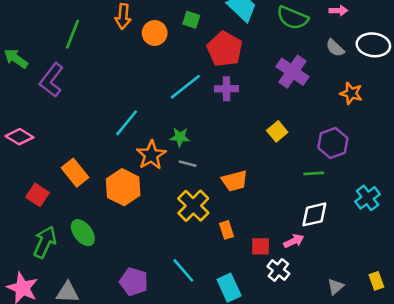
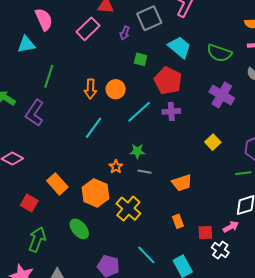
orange arrow: (123, 16) -> (90, 89), moved
orange circle: (155, 33) -> (116, 89), moved
cyan line: (127, 123) -> (94, 128), moved
orange star: (151, 155) -> (116, 167), size x0.6
yellow cross: (193, 206) -> (128, 209), moved
green ellipse: (83, 233) -> (79, 229), moved

